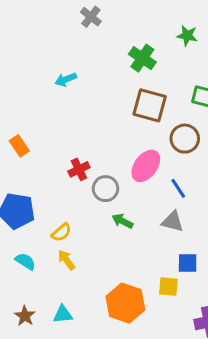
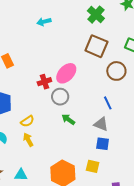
pink ellipse: (146, 166) -> (66, 73), moved
blue square: (188, 263) -> (103, 144), moved

